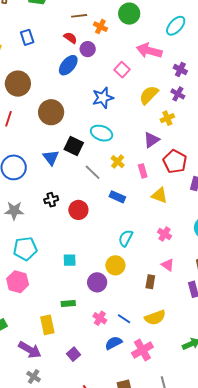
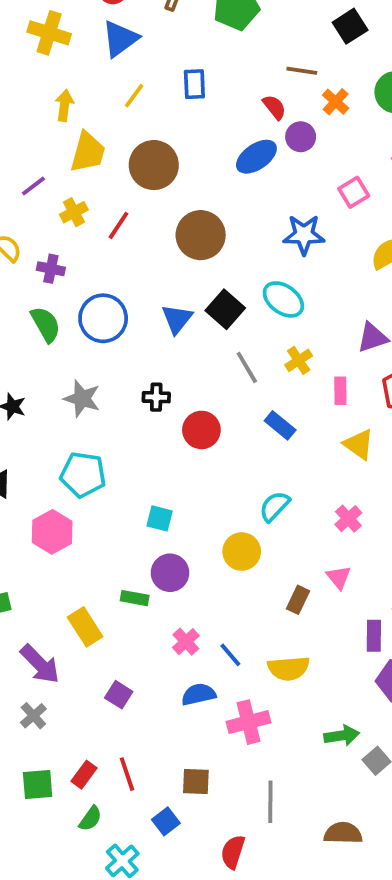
purple circle: (97, 282) -> (170, 573), moved
yellow rectangle: (47, 325) -> (85, 627), turned -36
purple square: (73, 354) -> (119, 695), turned -32

